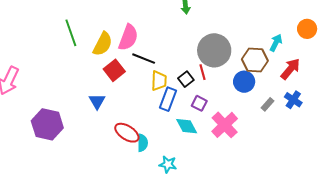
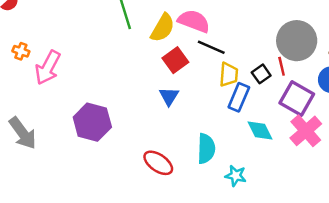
pink semicircle: (128, 37) -> (194, 21), turned -92
blue triangle: (97, 101) -> (169, 96), moved
purple square: (199, 103) -> (297, 98), moved, size x1.8
red ellipse: (127, 133) -> (158, 163), moved
cyan semicircle: (143, 143) -> (206, 149), size x1.4

